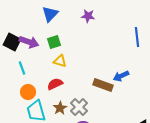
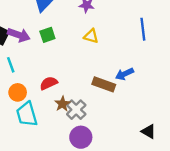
yellow triangle: (60, 61) -> (91, 36), moved
brown star: (60, 108) -> (62, 104), moved

